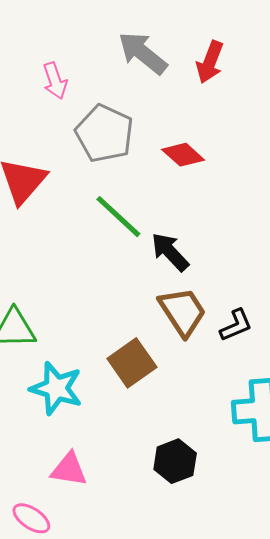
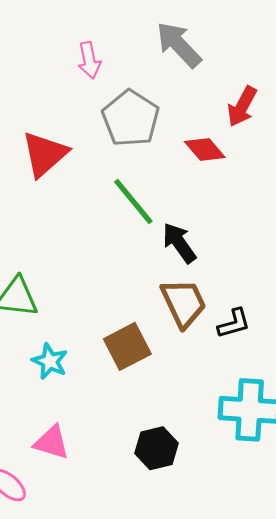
red arrow: (210, 62) -> (242, 107), moved
cyan star: (56, 388) -> (50, 361), size x0.7

